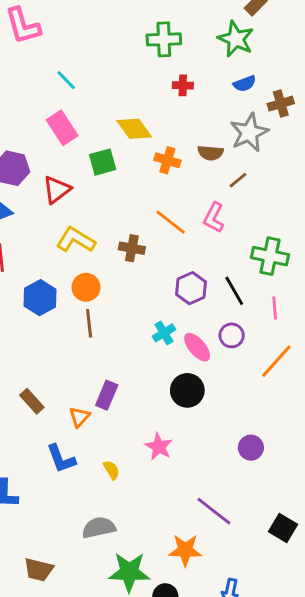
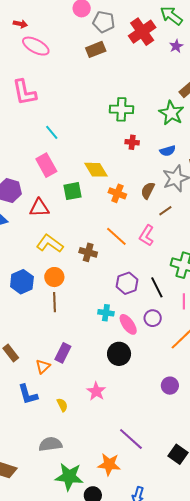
blue semicircle: (245, 84) -> (168, 151), moved
brown semicircle: (211, 153) -> (148, 190), turned 108
red triangle: (57, 190) -> (39, 208), turned 30
cyan cross: (164, 333) -> (106, 313), turned 35
purple circle: (251, 448) -> (170, 386), moved

